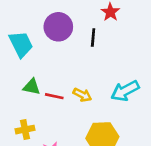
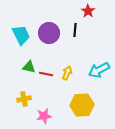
purple circle: (58, 27) -> (49, 33), moved
yellow arrow: (82, 95) -> (67, 73), turned -96

